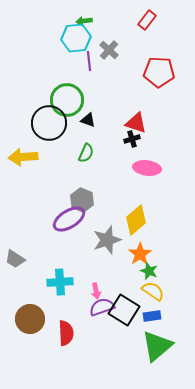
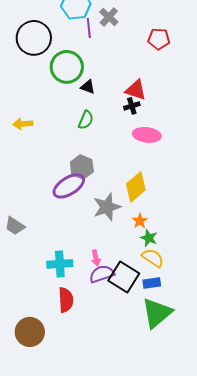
red pentagon: (159, 72) -> (159, 39), size x0.7
black circle: (49, 123) -> (34, 38), moved
yellow arrow: (23, 157) -> (23, 124), size x0.7
orange star: (140, 254) -> (140, 221), size x0.7
cyan cross: (60, 282) -> (60, 264), moved
brown circle: (30, 319) -> (30, 332), moved

